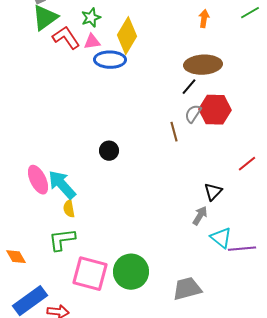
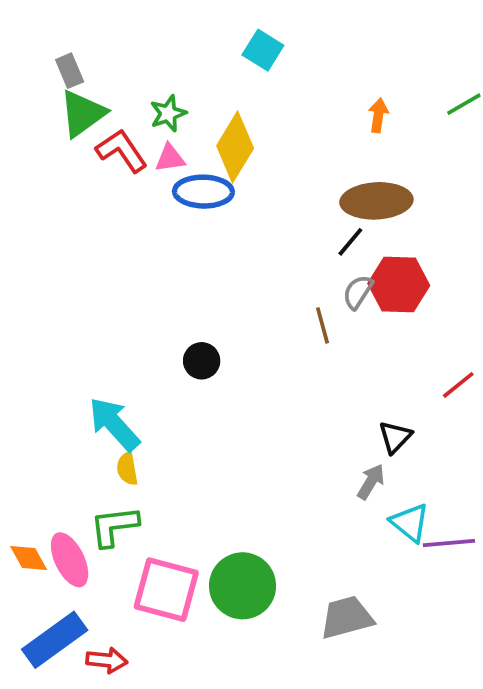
pink ellipse: (38, 180) -> (70, 560), moved

